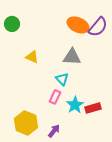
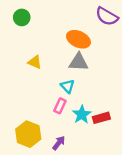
green circle: (12, 24) -> (22, 17), moved
orange ellipse: (78, 25) -> (78, 39), moved
purple semicircle: (98, 27) -> (107, 16), moved, turned 80

